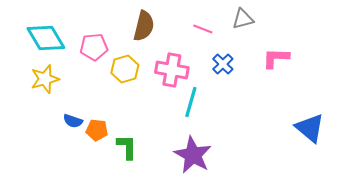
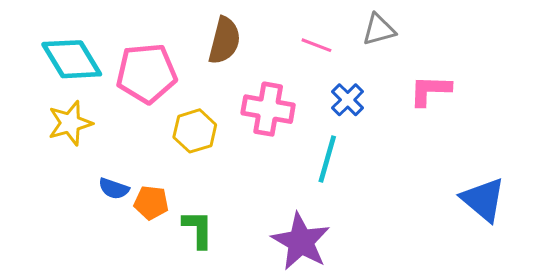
pink pentagon: (94, 47) -> (147, 73), size x1.4
yellow hexagon: (125, 69) -> (195, 131), moved
cyan line: (191, 102) -> (327, 159), moved

